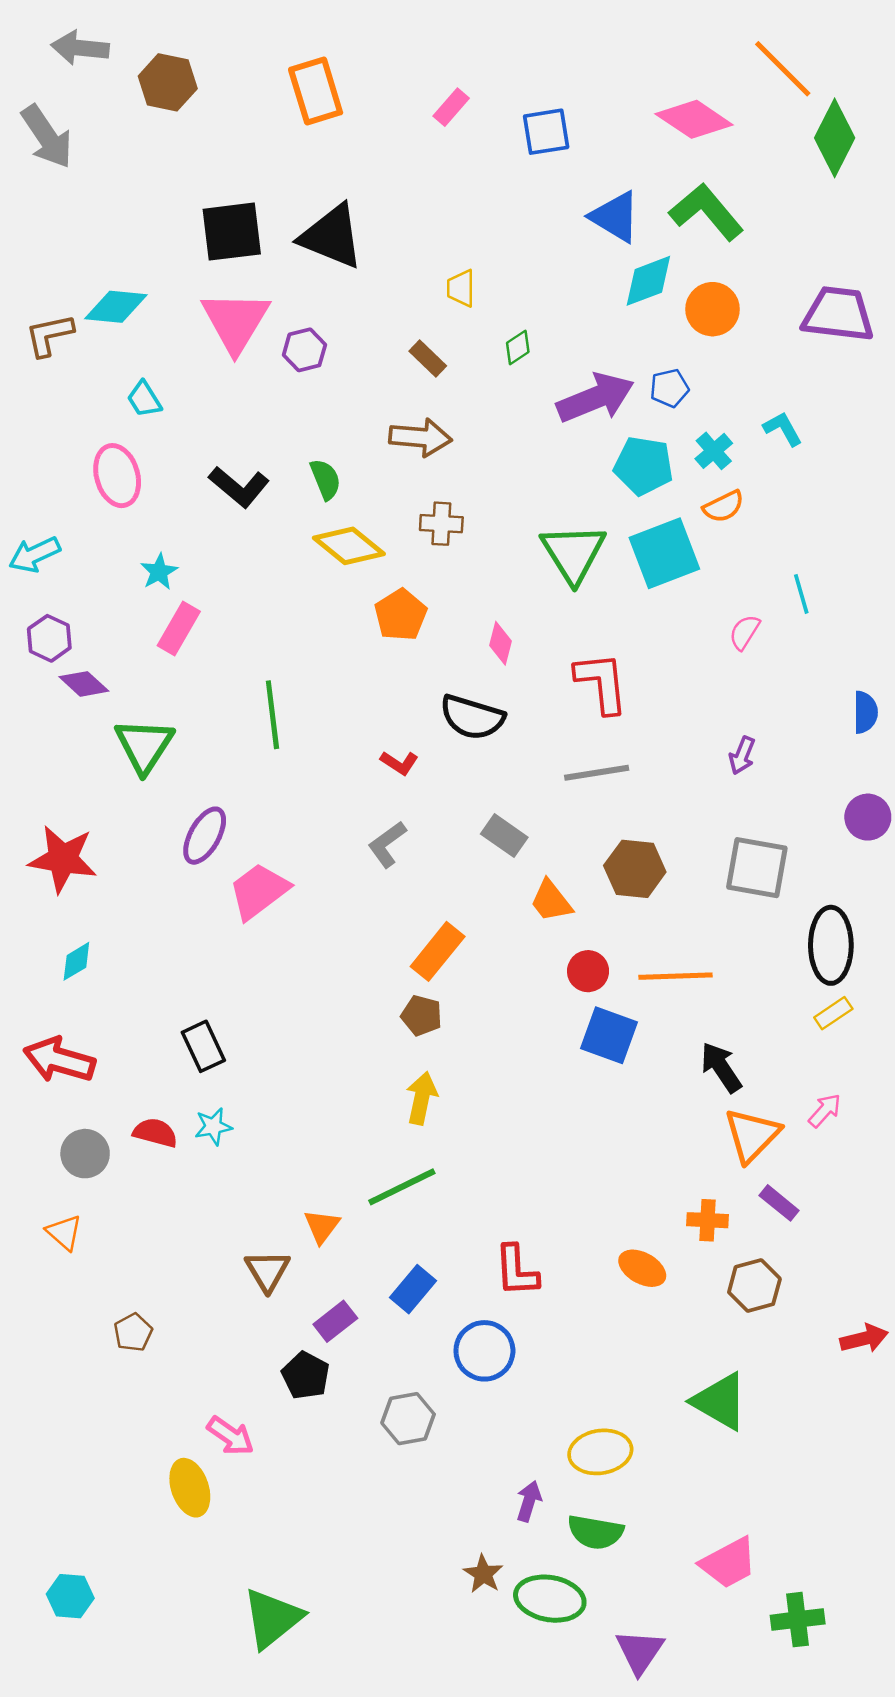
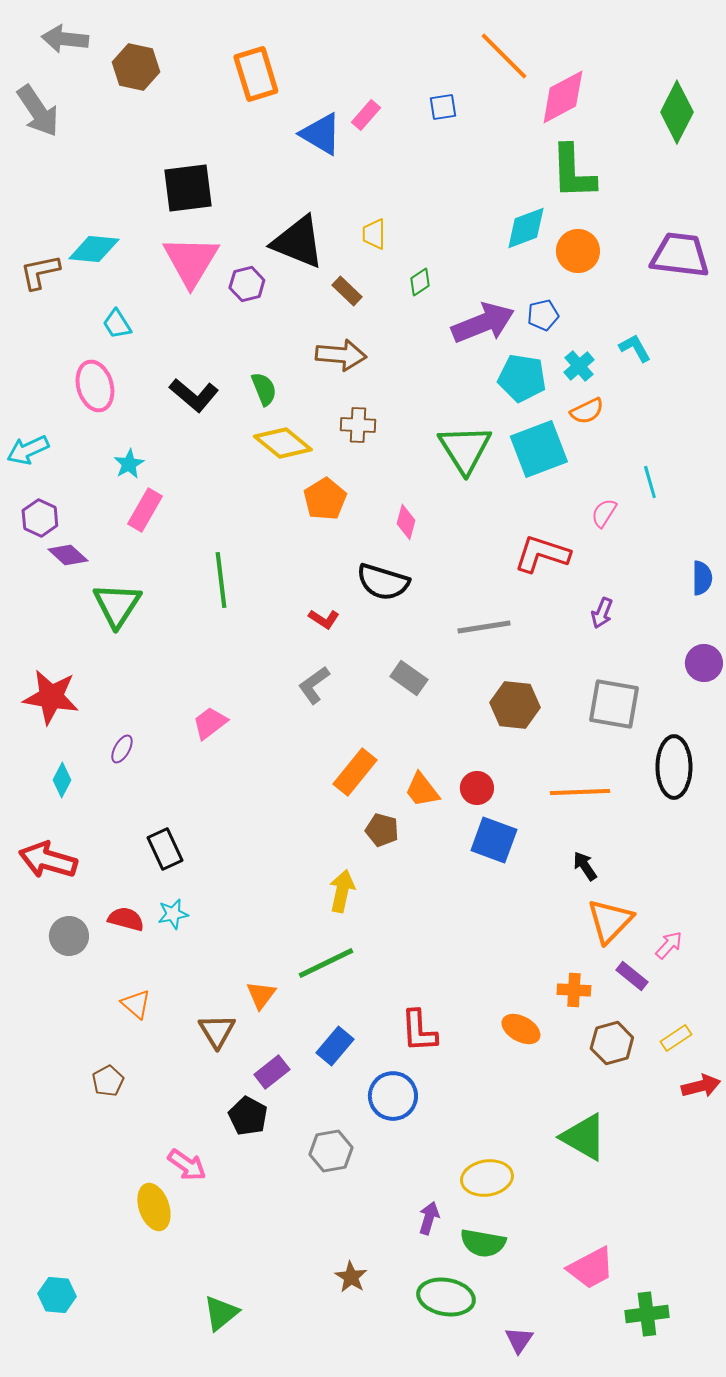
orange line: (783, 69) -> (504, 56), moved
pink rectangle: (451, 107) -> (366, 115), moved
pink diamond: (694, 119) -> (563, 97), turned -62
blue square: (546, 132) -> (443, 107), size x0.7
green L-shape: (706, 212) -> (573, 172), turned -142
blue triangle: (615, 217) -> (321, 134), moved
black triangle: (332, 236) -> (298, 242), moved
red L-shape: (602, 683) -> (542, 554), moved, turned -66
purple ellipse: (205, 836) -> (122, 749), moved, size x0.6
pink trapezoid: (259, 891) -> (210, 723), size x0.7
orange trapezoid: (551, 901) -> (422, 790), moved
cyan diamond: (76, 961) -> (62, 780), turned -32
orange line: (676, 976) -> (580, 792), moved
yellow rectangle: (833, 1013) -> (676, 1038), moved
brown pentagon: (422, 1016) -> (382, 830), moved
black arrow: (721, 1067) -> (585, 866), size x0.7
pink arrow: (825, 1110) -> (669, 945), moved
orange triangle: (64, 1232) -> (136, 1004), moved
brown star: (483, 1574) -> (351, 1277), moved
green triangle: (272, 1618) -> (221, 1313), size x0.7
purple triangle: (640, 1652) -> (519, 1340), size x0.7

